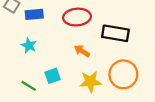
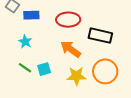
orange arrow: (82, 51) -> (71, 49), size x1.5
green line: (29, 86) -> (25, 68), moved

